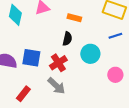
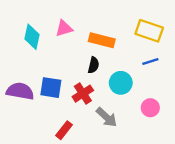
orange rectangle: (74, 18) -> (102, 40), size x1.5
gray arrow: (56, 86) -> (107, 117), moved
red rectangle: (23, 94) -> (64, 130), moved

